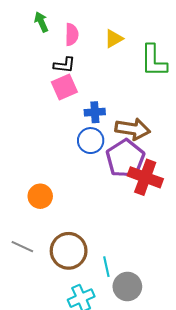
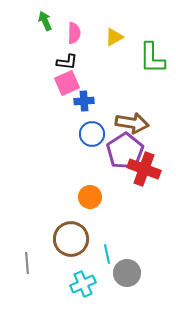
blue cross: (95, 112) -> (84, 101), moved
orange circle: (40, 196) -> (90, 197), moved
gray line: (22, 247) -> (27, 263), moved, turned 60

